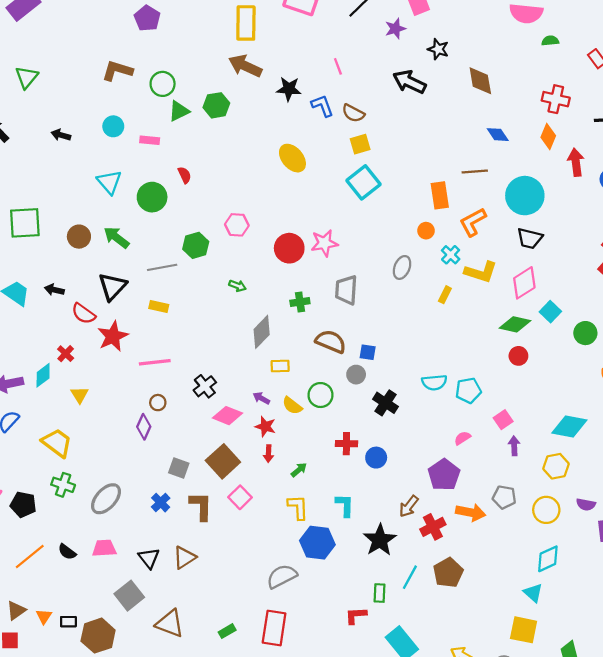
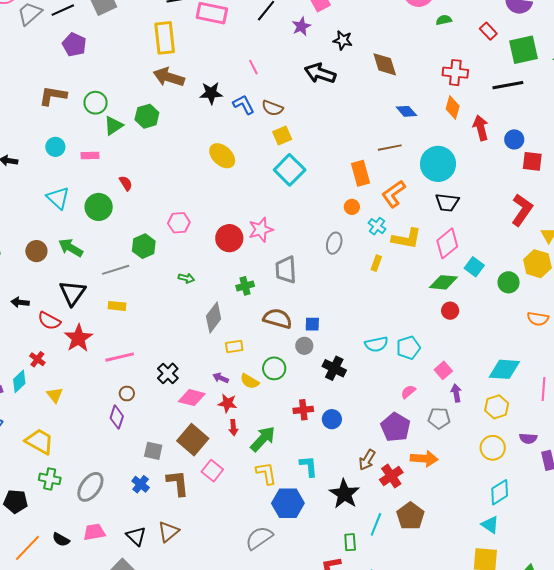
green arrow: (299, 470) -> (263, 439), size x1.8
gray pentagon: (504, 497) -> (439, 418), moved

